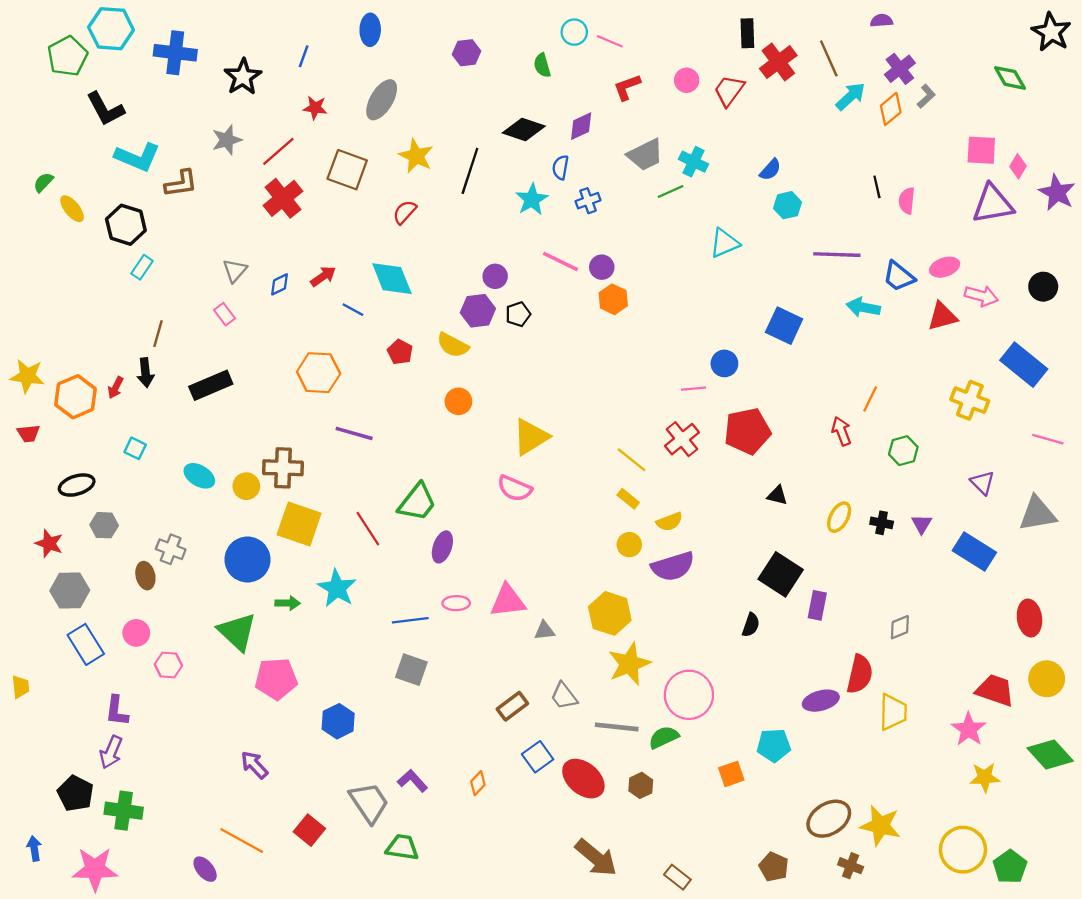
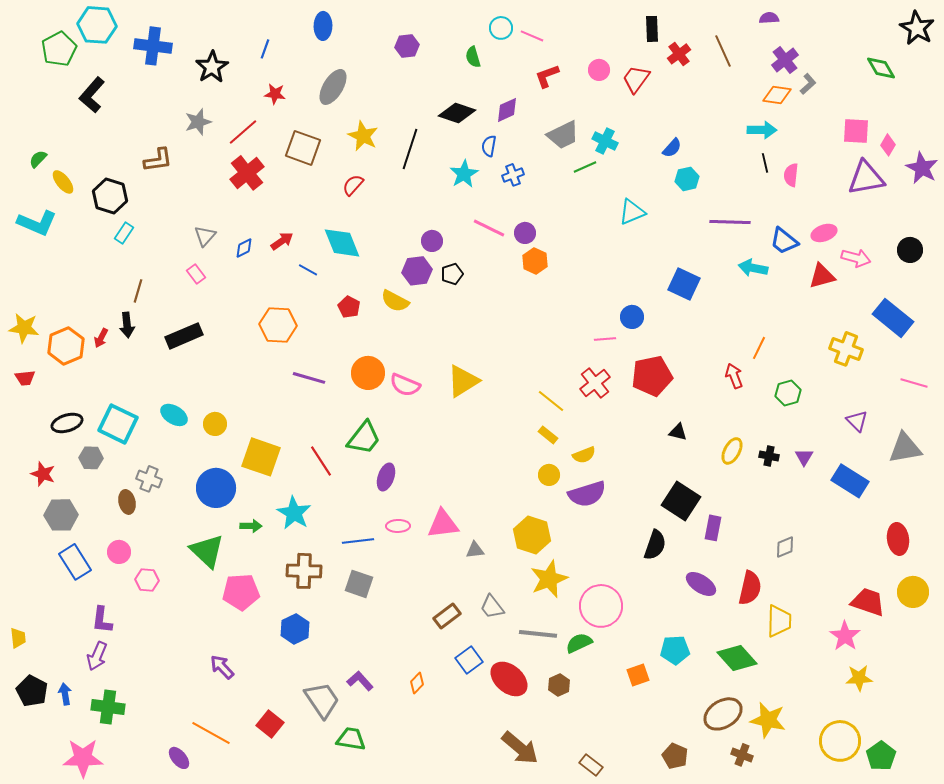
red cross: (778, 62) -> (679, 54), size x0.7
cyan arrow: (851, 96) -> (762, 130), moved, turned 44
black L-shape: (105, 109) -> (92, 95), turned 69
orange diamond: (891, 109) -> (777, 95), turned 48
cyan L-shape: (137, 157) -> (37, 223), moved
orange circle: (458, 401) -> (368, 373), moved, size x1.4
cyan square: (135, 448) -> (118, 424), moved, size x2.0
brown cross: (283, 468) -> (304, 571), moved
pink semicircle: (515, 488) -> (405, 385), moved
black semicircle: (751, 625) -> (655, 545), size x1.4
yellow trapezoid: (20, 687) -> (18, 638), moved
purple ellipse: (821, 701) -> (701, 584), moved, turned 48
green diamond: (1050, 754) -> (737, 658), moved
black pentagon: (75, 793) -> (32, 691), moved
blue arrow: (34, 848) -> (65, 694), moved

